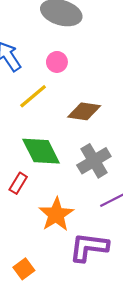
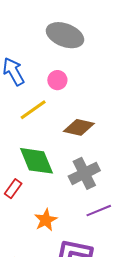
orange star: (56, 214) -> (46, 220), size x0.7

